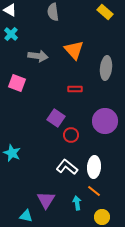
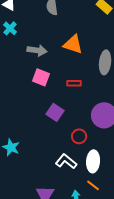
orange triangle: (74, 50) -> (73, 44), turned -30
pink square: (17, 83) -> (41, 77), moved
red circle: (71, 135) -> (79, 136), moved

